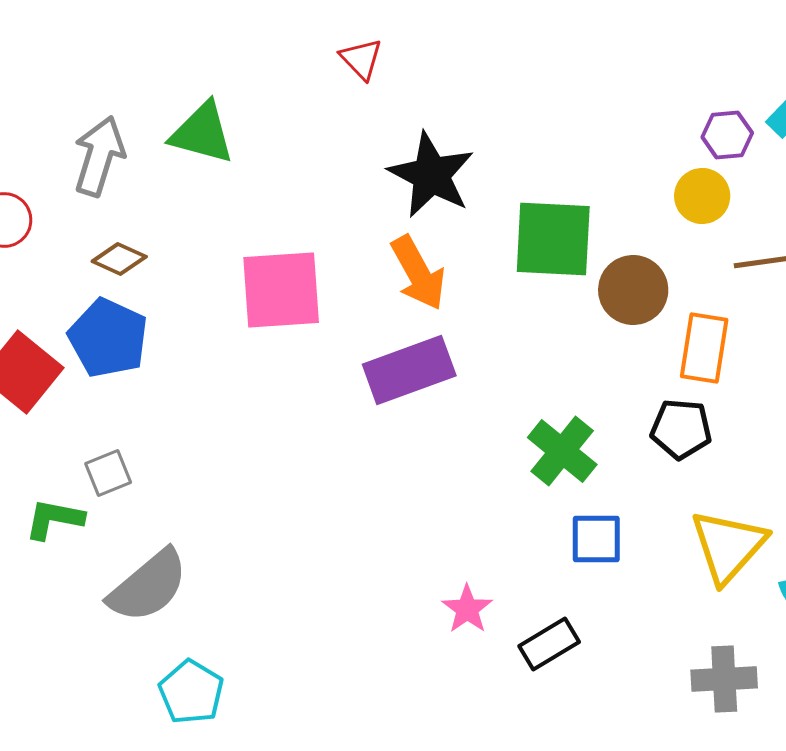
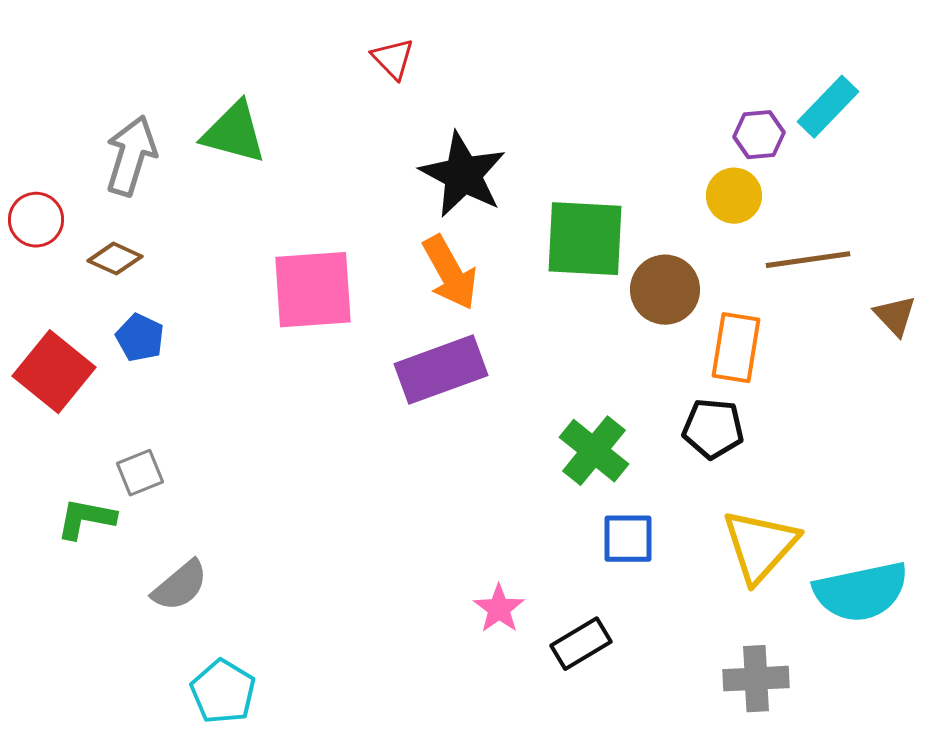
brown diamond: (119, 259) -> (115, 259), moved
blue pentagon: (108, 338) -> (140, 338), size x0.6
gray semicircle: (148, 586) -> (180, 586), size x0.7

